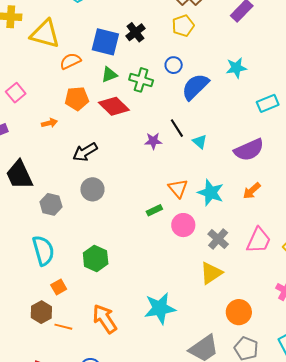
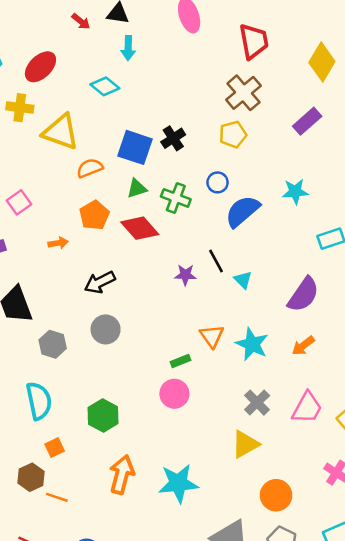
orange pentagon: (77, 99) -> (94, 215), turned -30
purple semicircle: (249, 150) -> (303, 295), turned -36
pink circle: (183, 225) -> (174, 394), moved
orange arrow: (105, 319) -> (122, 475), moved, turned 44

